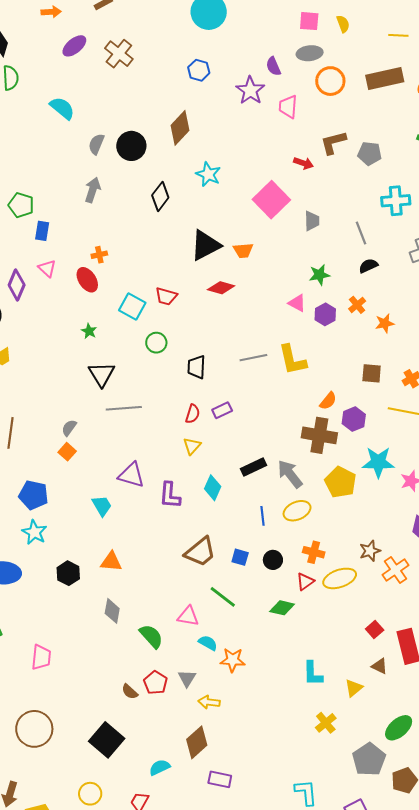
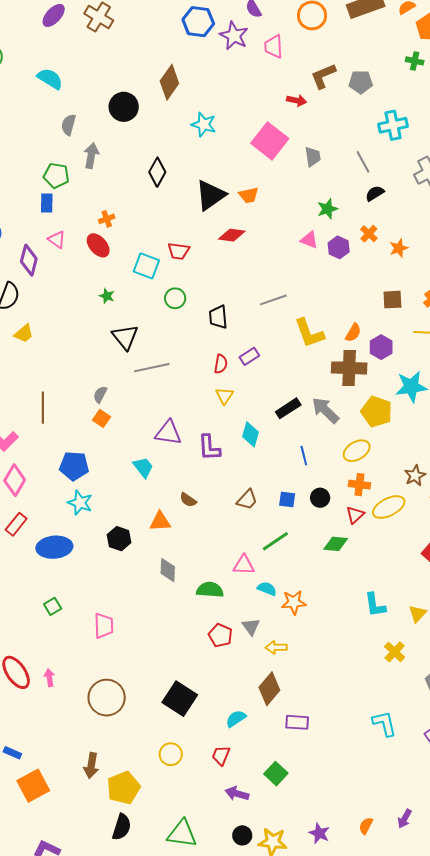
blue hexagon: (199, 70) -> (198, 22), moved, size x1.4
gray semicircle: (96, 144) -> (69, 125), moved
black diamond: (160, 196) -> (157, 172), moved
green pentagon: (21, 205) -> (56, 176), moved
yellow L-shape: (292, 360) -> (309, 333), moved
yellow ellipse: (297, 511) -> (357, 451), moved
brown trapezoid: (200, 552) -> (247, 500), size x0.7
green line: (223, 597) -> (275, 541), turned -64
green semicircle: (151, 636) -> (210, 590), turned -36
brown semicircle: (130, 692) -> (188, 500), moved

